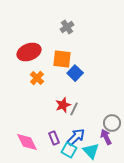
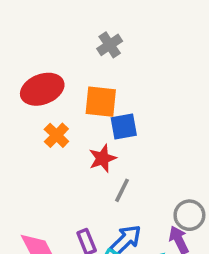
blue square: (75, 73) -> (124, 126), turned 35
red star: (63, 105) -> (103, 158), moved

